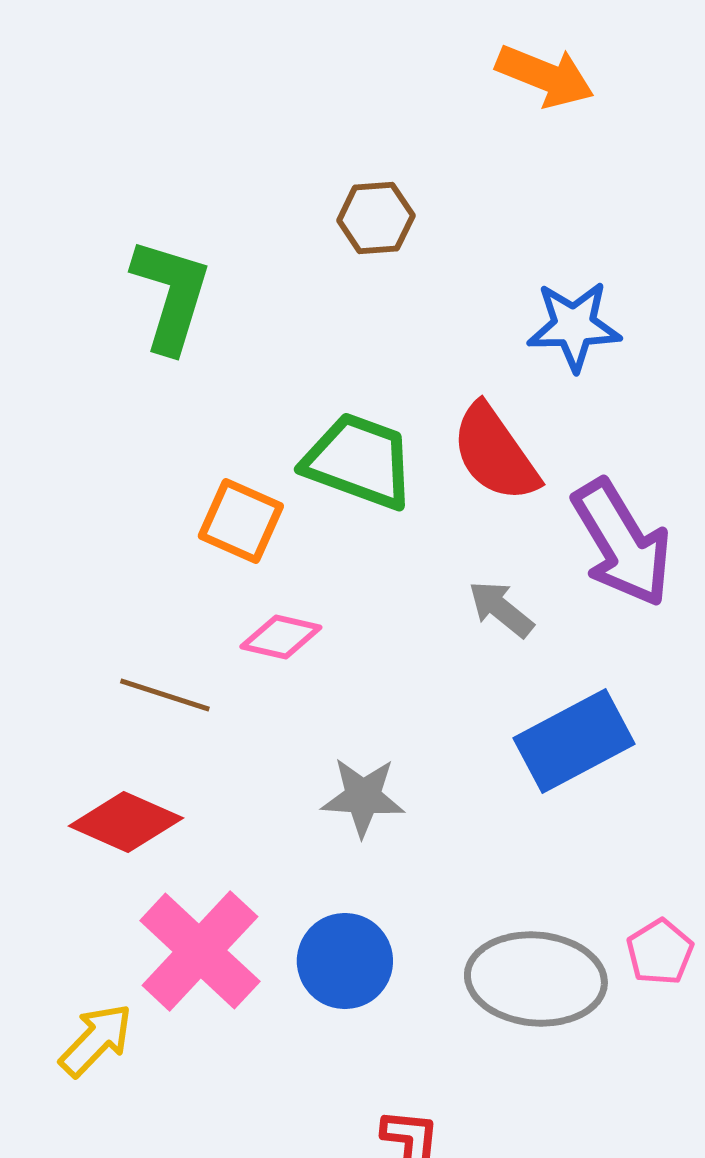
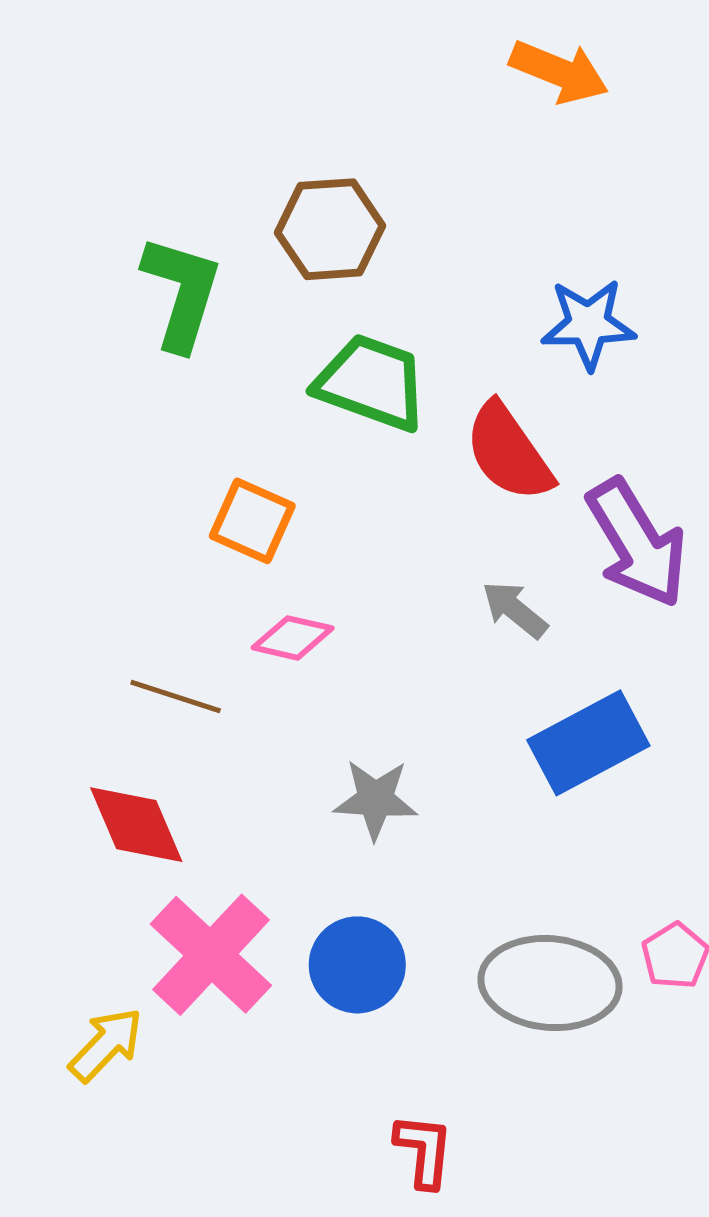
brown hexagon: (376, 218) -> (330, 229), moved, size x1.4
green trapezoid: (359, 461) -> (371, 383), moved
red diamond: (126, 822) -> (136, 825), turned 43

